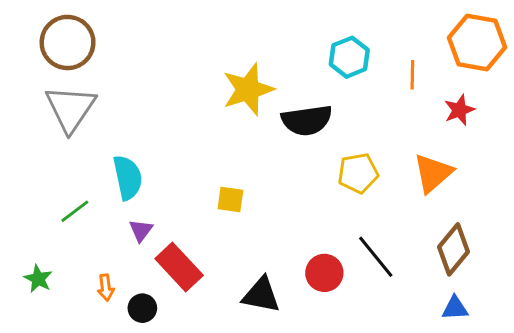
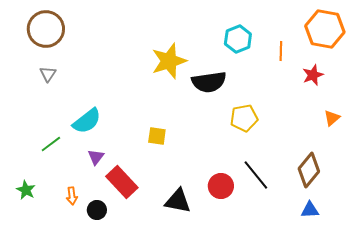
gray triangle: (70, 109) -> (48, 74), size x0.5
orange triangle: (433, 173) -> (332, 118), moved, size x0.6
cyan semicircle: (128, 178) -> (87, 121), turned 64

